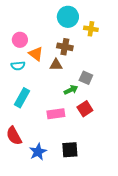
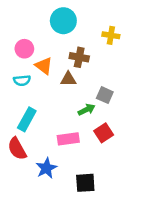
cyan circle: (68, 17) -> (63, 21), moved
red semicircle: (14, 136) -> (17, 149), moved
blue star: (38, 152) -> (46, 168), moved

